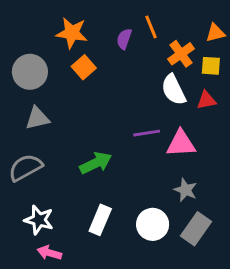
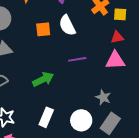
orange square: (84, 67) -> (43, 29), moved, turned 35
white semicircle: (173, 90) -> (67, 25), moved
pink triangle: (181, 144) -> (115, 60), moved

